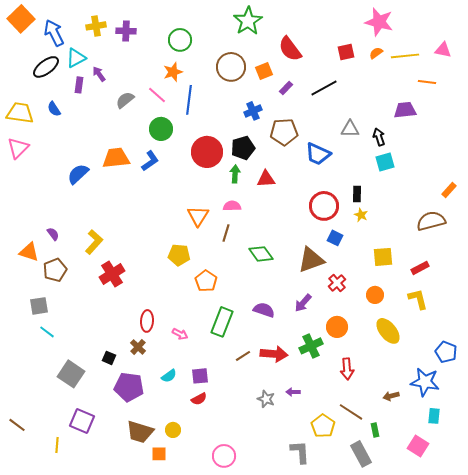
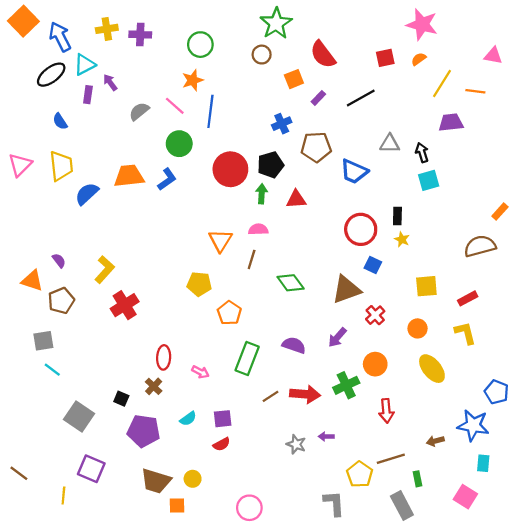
yellow line: (405, 56) -> (442, 84), moved, turned -52
brown circle: (231, 67) -> (262, 55), moved, size x0.6
yellow trapezoid: (20, 113) -> (61, 166), moved, turned 76
brown line: (351, 412) -> (391, 459), turned -50

